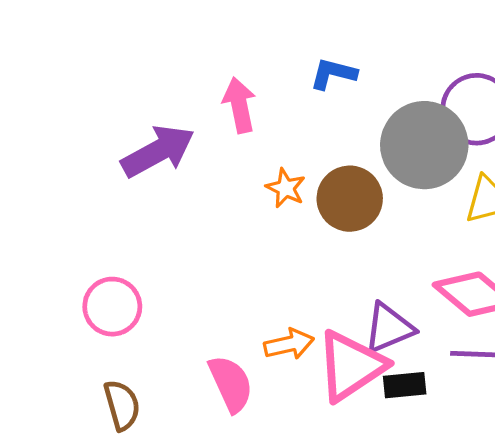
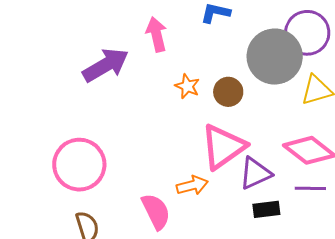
brown circle: (350, 199) -> (228, 92), size x0.7
pink circle: (112, 307) -> (79, 165), size x1.4
pink triangle: (351, 366) -> (223, 147), moved

